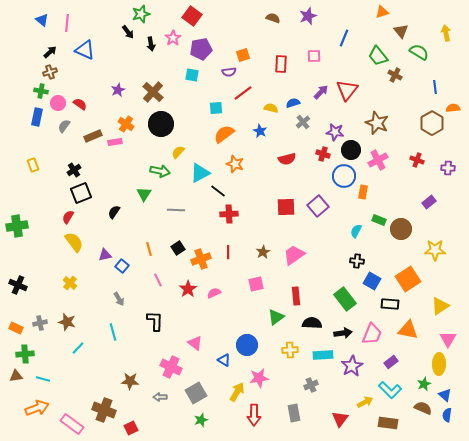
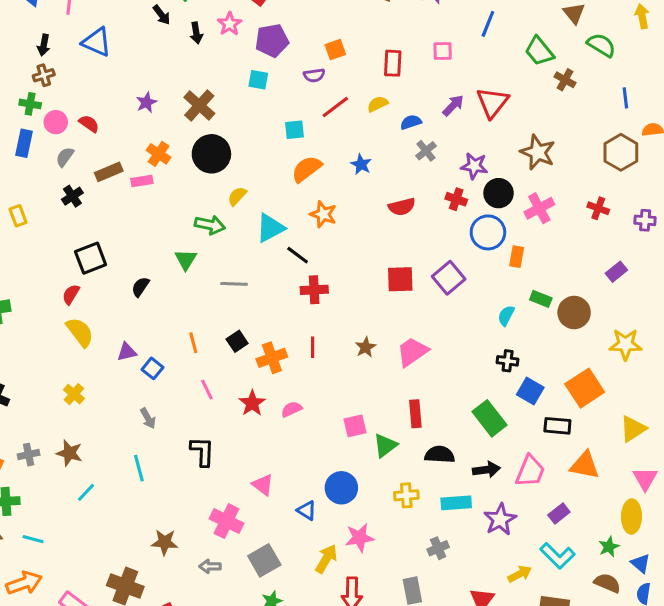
black arrow: (50, 52) -> (44, 45), turned 144
yellow semicircle: (271, 108) -> (378, 104), moved, turned -40
black cross: (74, 170) -> (72, 196), moved
pink square: (256, 284) -> (355, 426), moved

